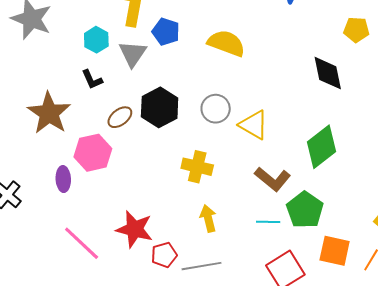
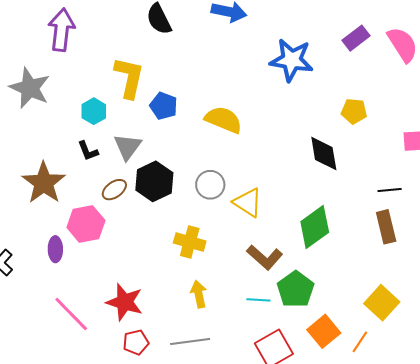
gray triangle: (133, 54) -> (128, 147), moved
orange square: (335, 251) -> (324, 331), turned 36
red pentagon: (164, 255) -> (136, 342), moved

